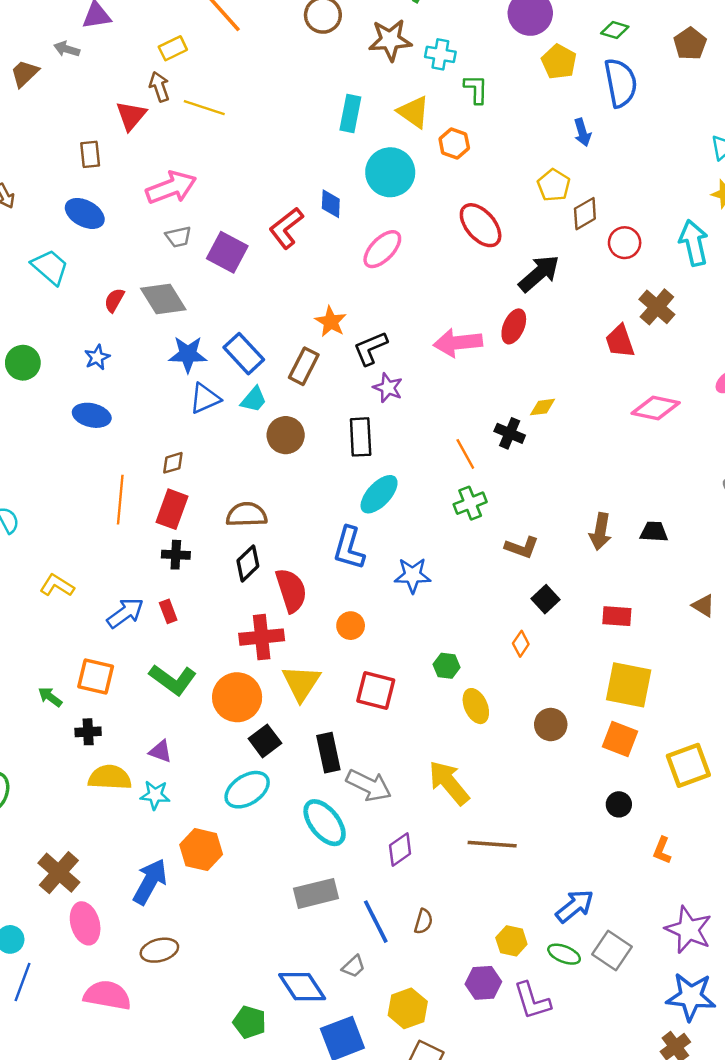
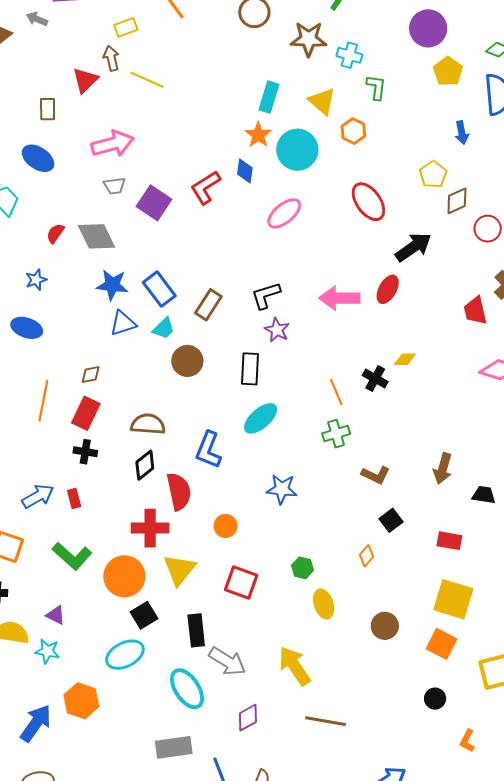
orange star: (331, 322) -> (258, 135), moved
black trapezoid: (654, 532) -> (484, 495), moved
blue L-shape: (349, 548) -> (208, 450), moved

